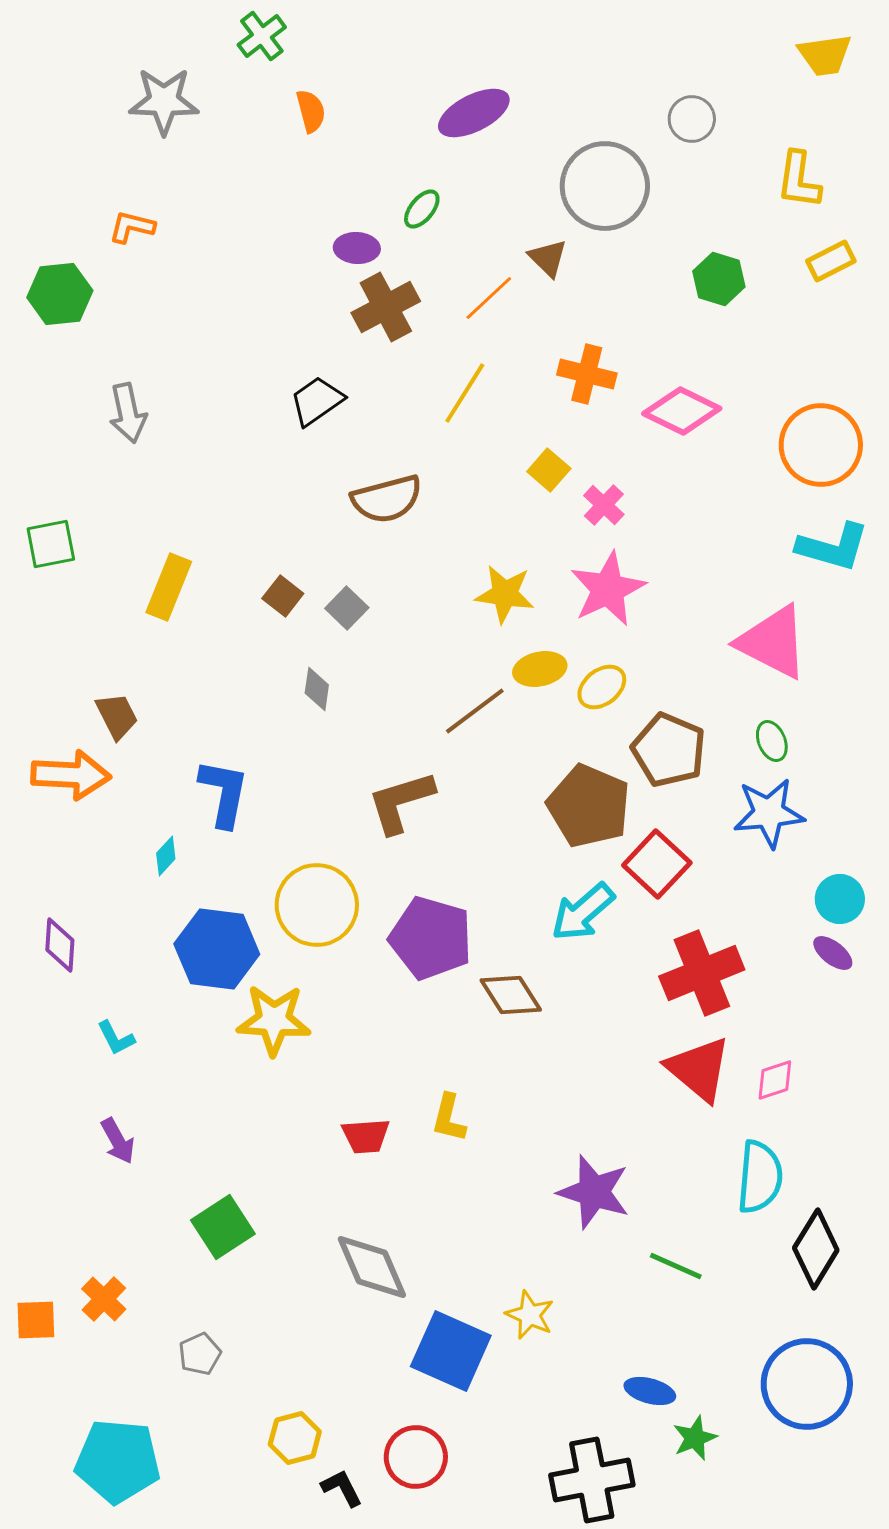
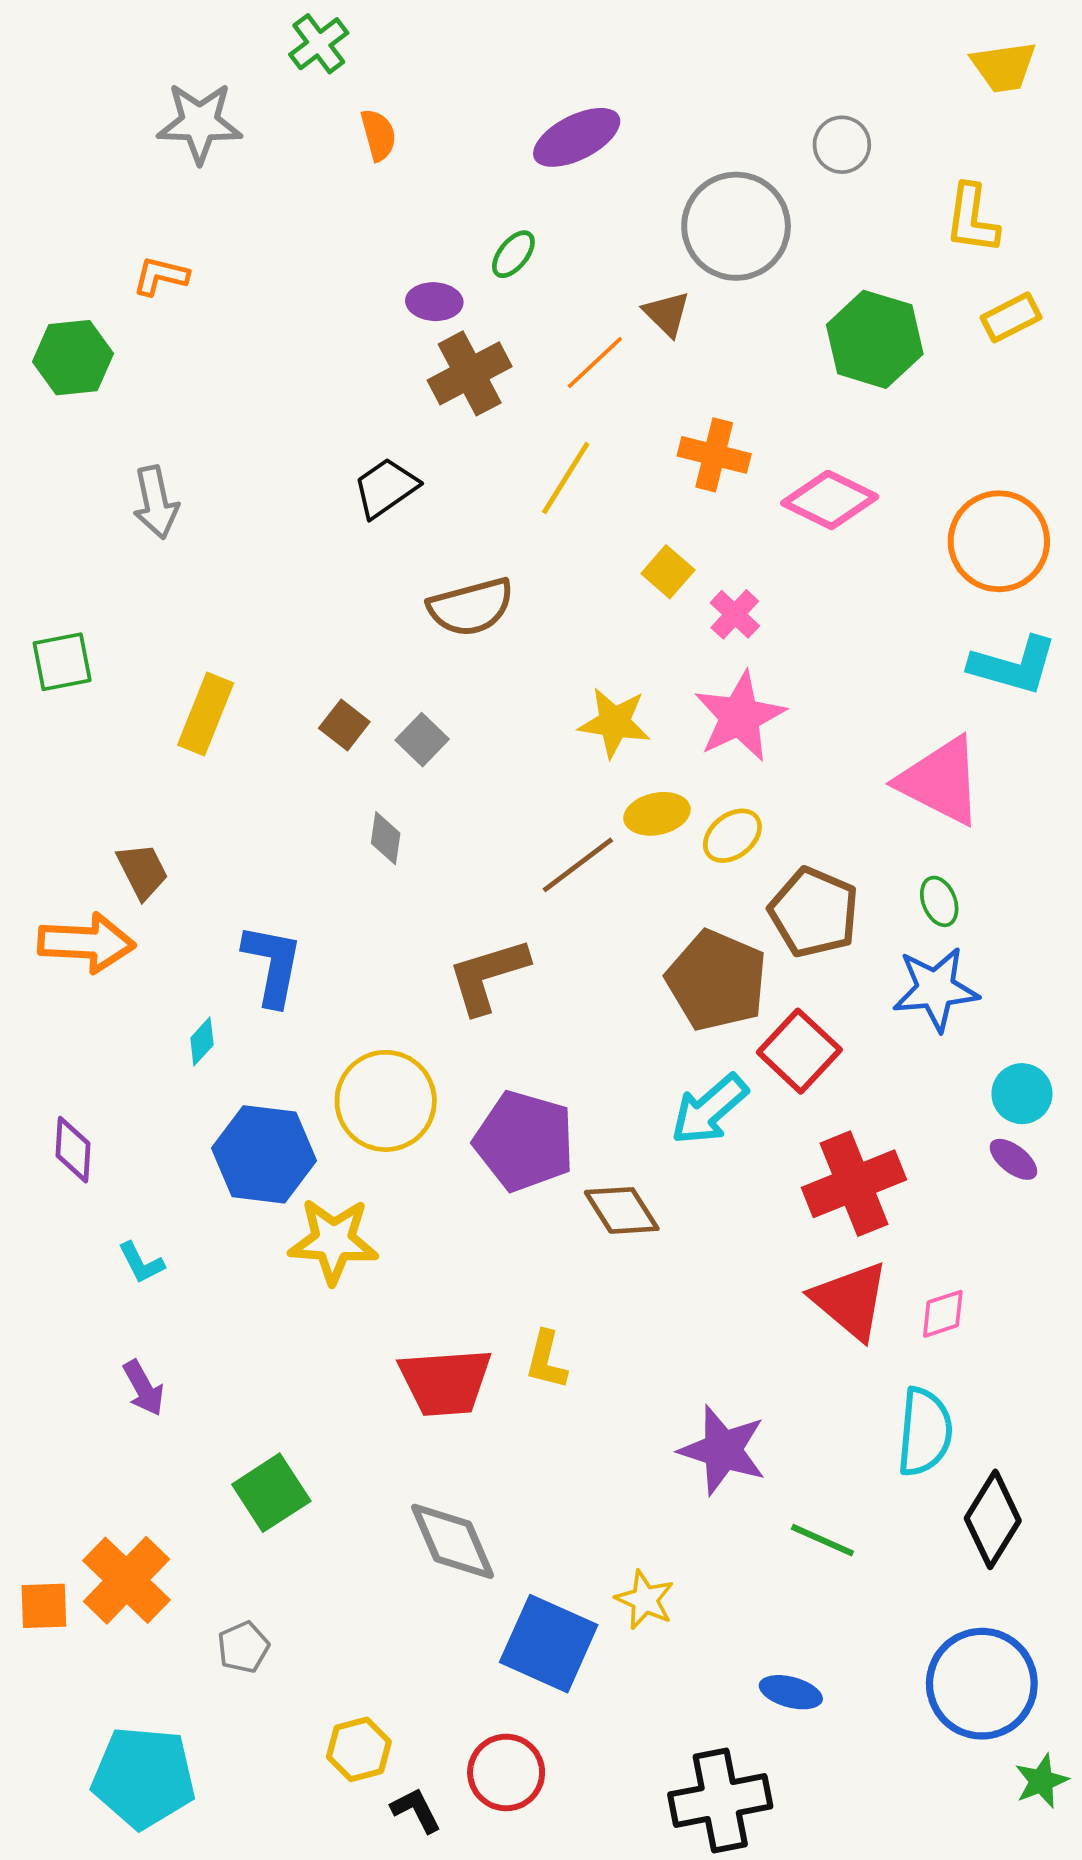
green hexagon: (719, 279) -> (875, 339), size x1.5
red trapezoid: (366, 1136) -> (445, 1382), size x1.6
orange cross: (104, 1299) -> (127, 1580), size x1.6
green star: (695, 1438) -> (1041, 1781), moved

